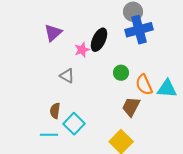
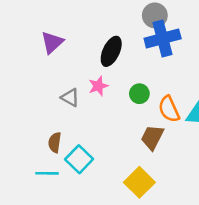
pink star: (82, 50) -> (98, 86), moved

